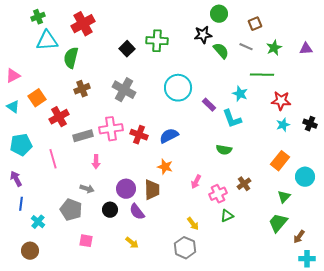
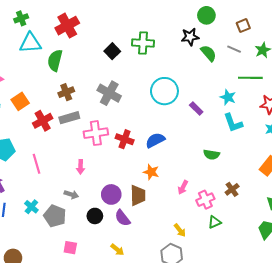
cyan L-shape: (232, 119) -> (233, 123), moved
gray rectangle: (83, 136) -> (69, 118), moved
cyan cross: (38, 222) -> (31, 207), moved

